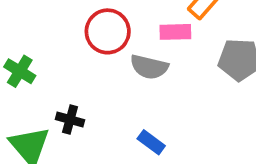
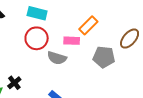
black cross: (70, 120) -> (14, 83), turned 32

